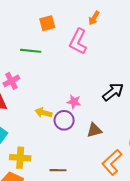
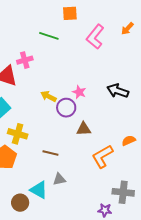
orange arrow: (94, 18) -> (127, 29), moved
black arrow: (113, 92) -> (118, 91), turned -135
brown triangle: (94, 130) -> (84, 129), moved

